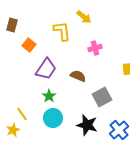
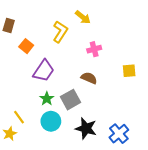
yellow L-shape: (62, 31) -> (60, 32), turned 40
brown semicircle: (78, 76) -> (89, 78), moved
gray square: (102, 97) -> (70, 100), moved

